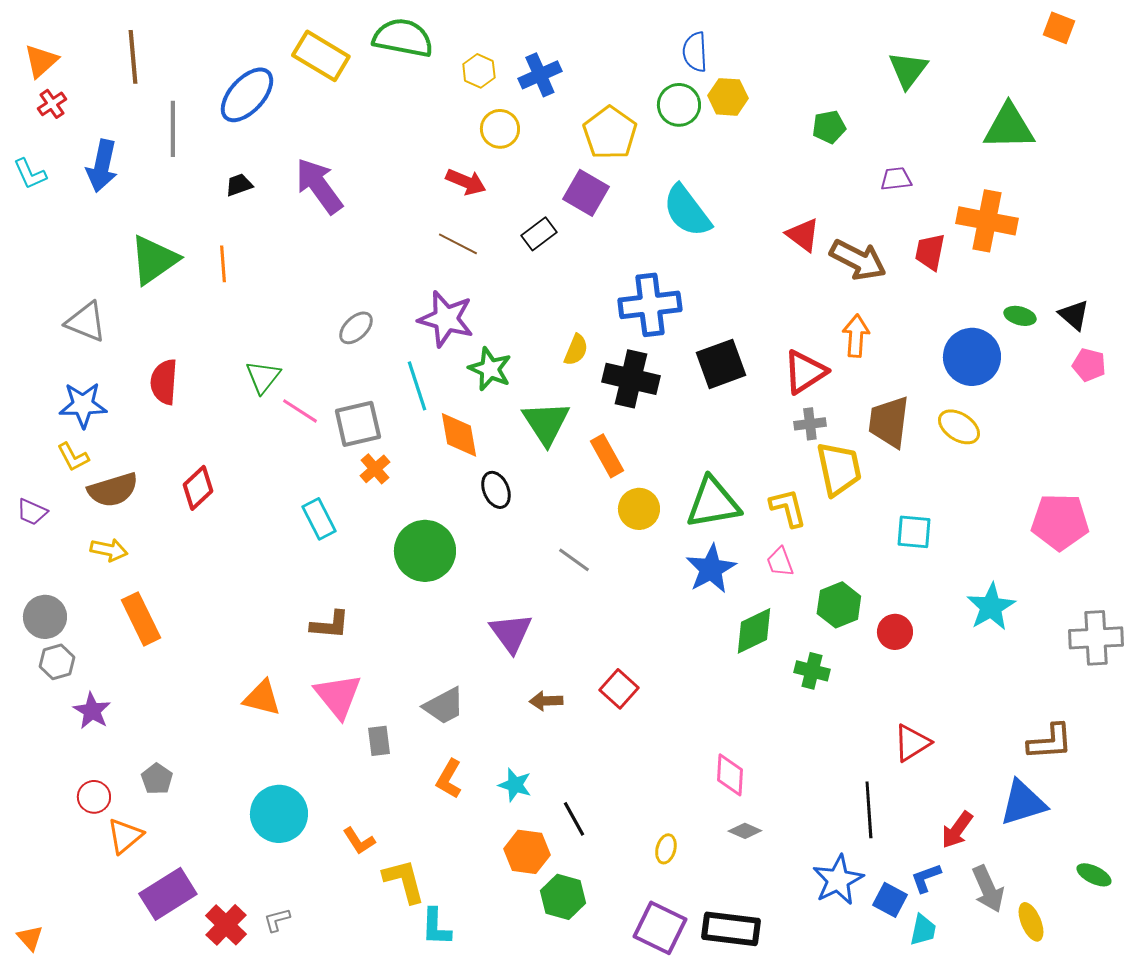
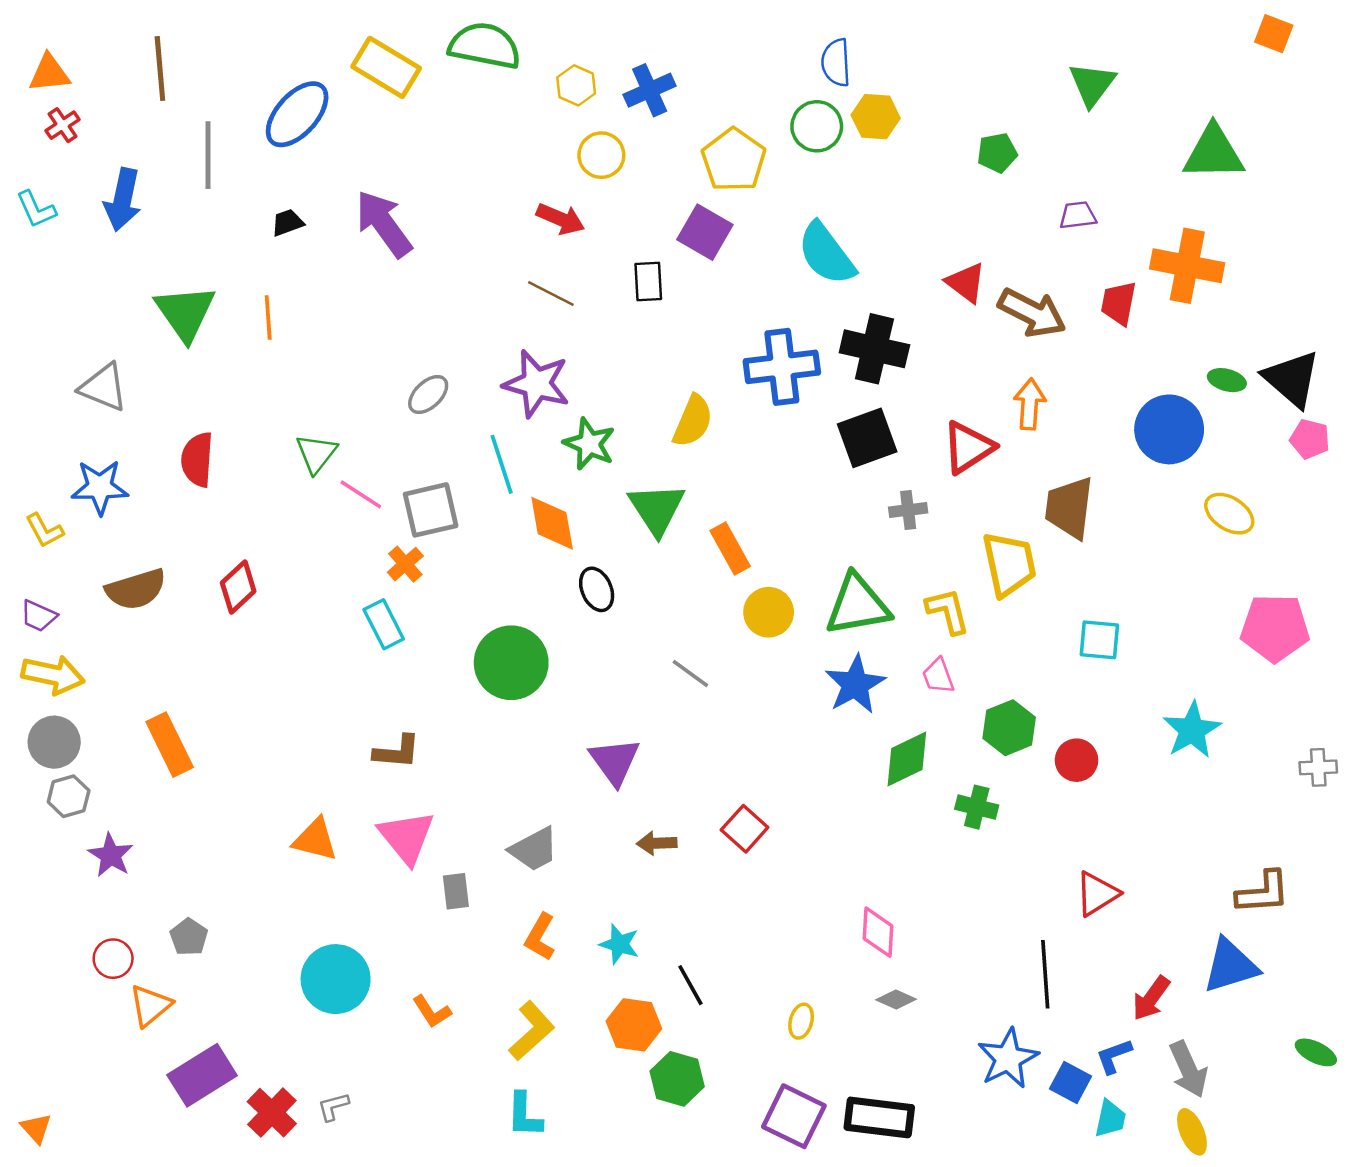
orange triangle: (41, 61) -> (49, 73), turned 36
black rectangle: (539, 234) -> (648, 281), turned -56
green triangle: (154, 260) -> (185, 313), turned -30
black triangle: (1074, 315) -> (1292, 379), size x1.6
yellow semicircle: (576, 350) -> (693, 421), size x1.4
black cross: (631, 379) -> (874, 349), moved
gray cross: (810, 424) -> (908, 510), moved
yellow ellipse: (959, 427) -> (1229, 514), moved
yellow L-shape: (73, 457) -> (45, 530), moved
orange cross: (375, 469) -> (405, 564), moved
yellow arrow: (109, 550) -> (53, 675), moved, size x1.4
gray cross: (1096, 638) -> (1318, 767), size x0.6
yellow L-shape: (404, 881) -> (532, 1031), moved, turned 63
yellow ellipse: (1031, 922) -> (1192, 1132), moved

